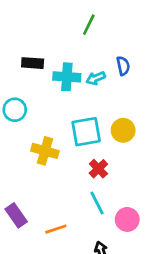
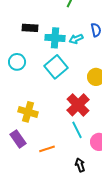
cyan square: (86, 132) -> (56, 67), moved, turned -30
yellow cross: (45, 151) -> (28, 112), moved
red cross: (98, 169) -> (78, 105), size x1.6

